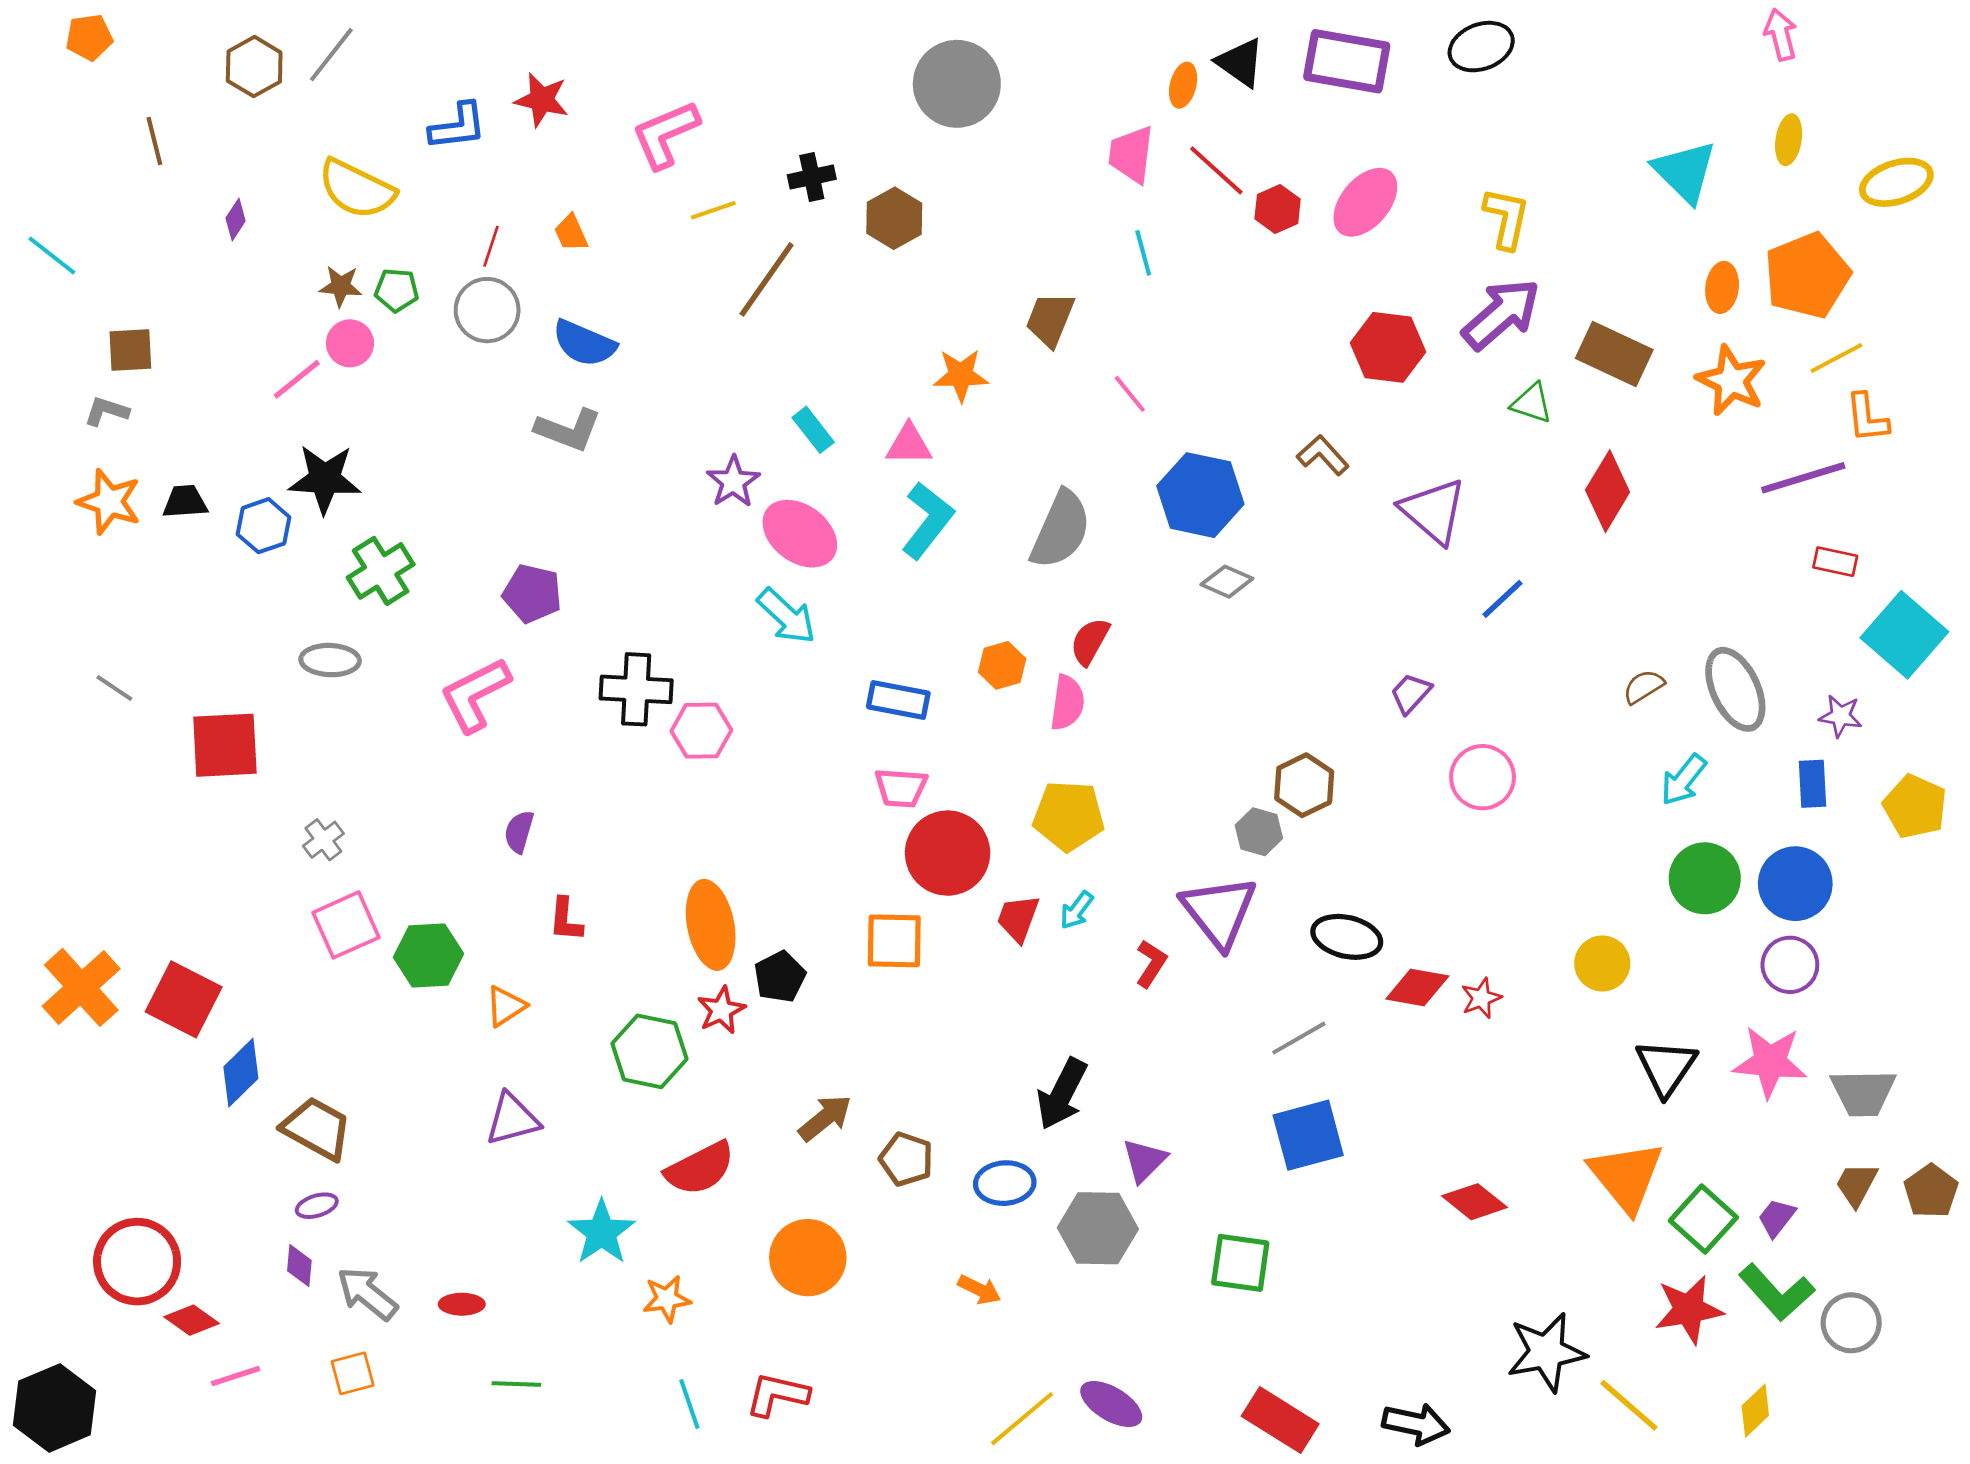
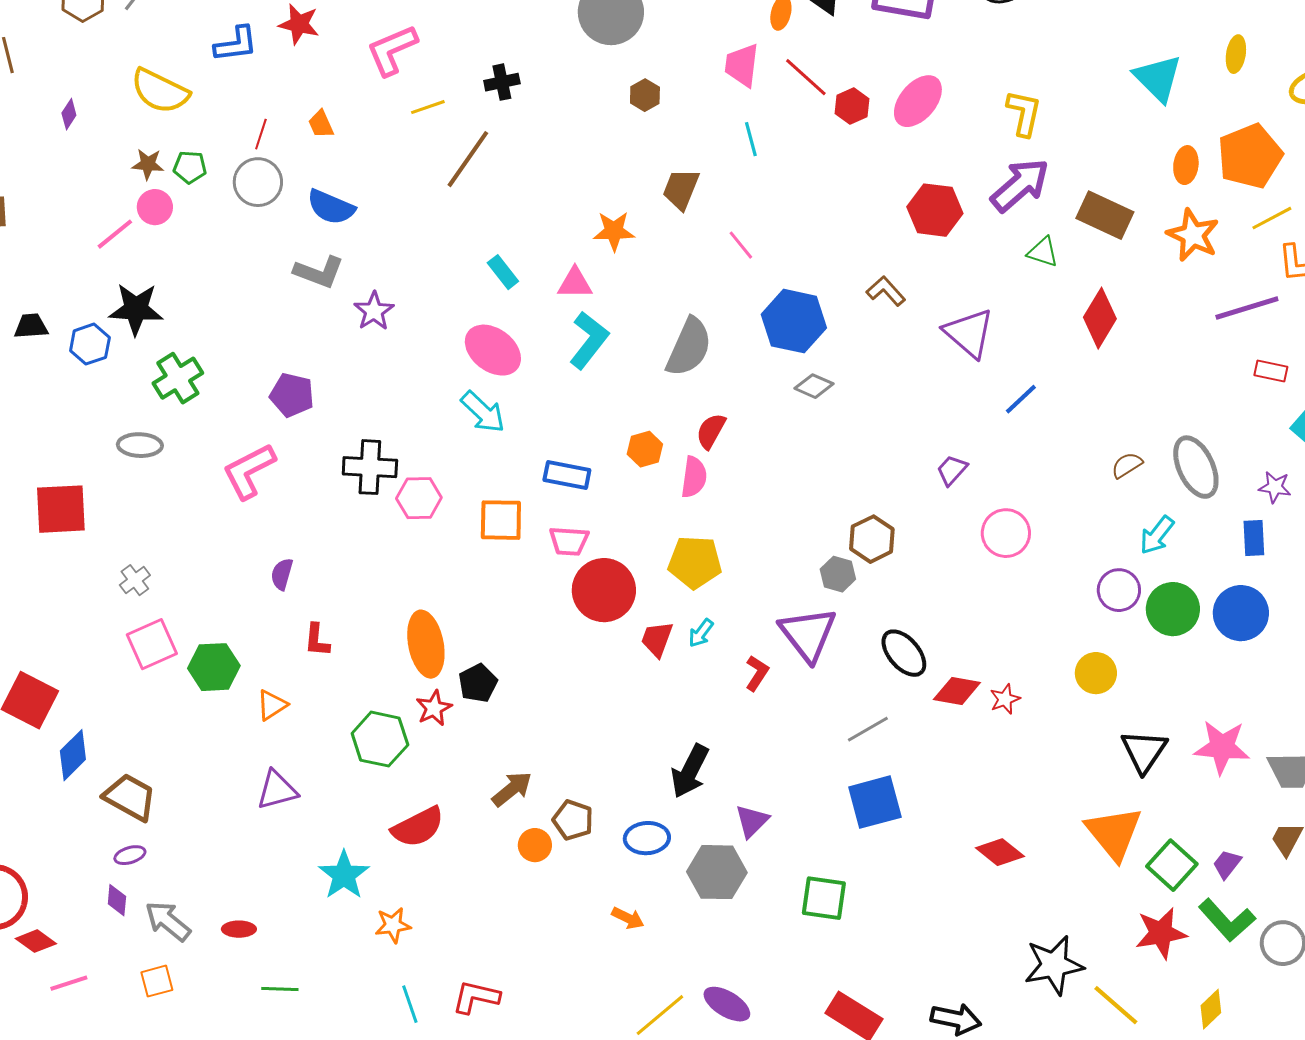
brown hexagon: (894, 218) -> (645, 95), moved, size x0.7
purple star: (733, 482) -> (374, 311), moved
black ellipse: (1347, 937) -> (904, 653), turned 36
orange square: (894, 941) -> (501, 520), moved
purple circle: (1790, 965) -> (1119, 590), moved
orange circle: (808, 1258) -> (535, 845), moved, size x0.6

